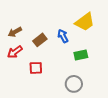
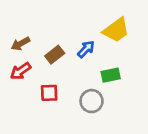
blue arrow: (63, 36) -> (86, 49), turned 72
gray circle: (74, 84) -> (92, 101), moved

